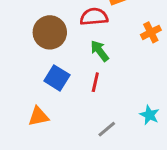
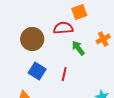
green arrow: (100, 51) -> (78, 48), moved

